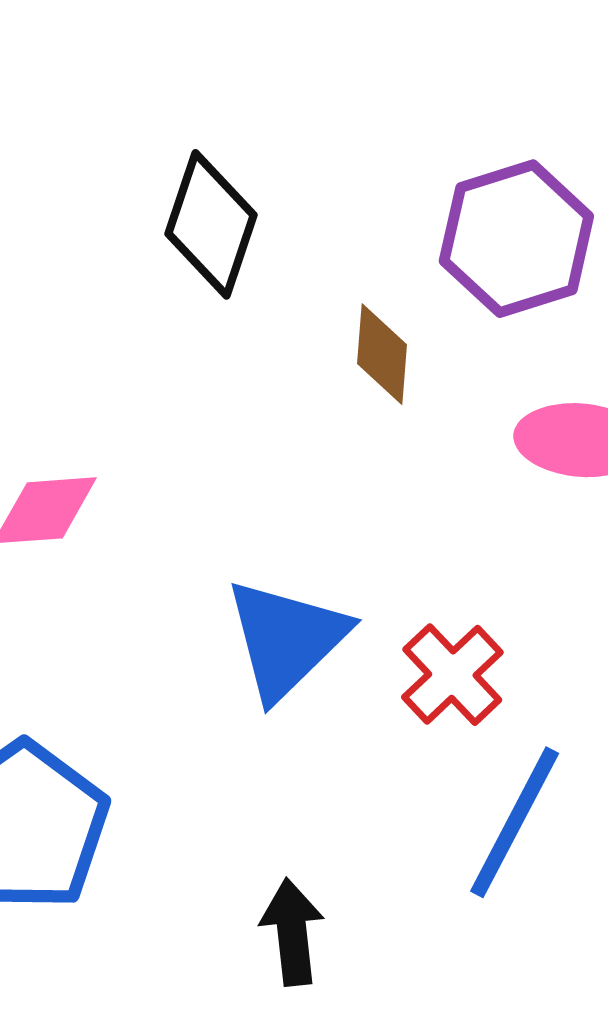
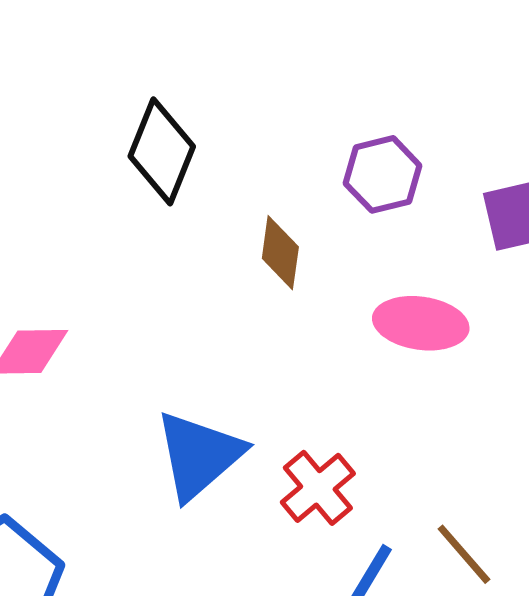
purple hexagon: (516, 239) -> (383, 174), size x0.7

